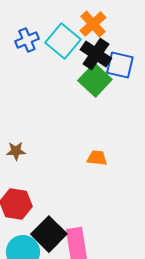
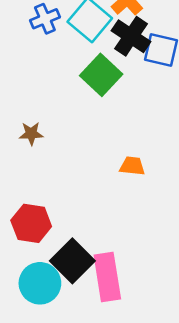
green square: (95, 80) -> (101, 75), moved
brown star: (16, 151) -> (31, 134), moved

